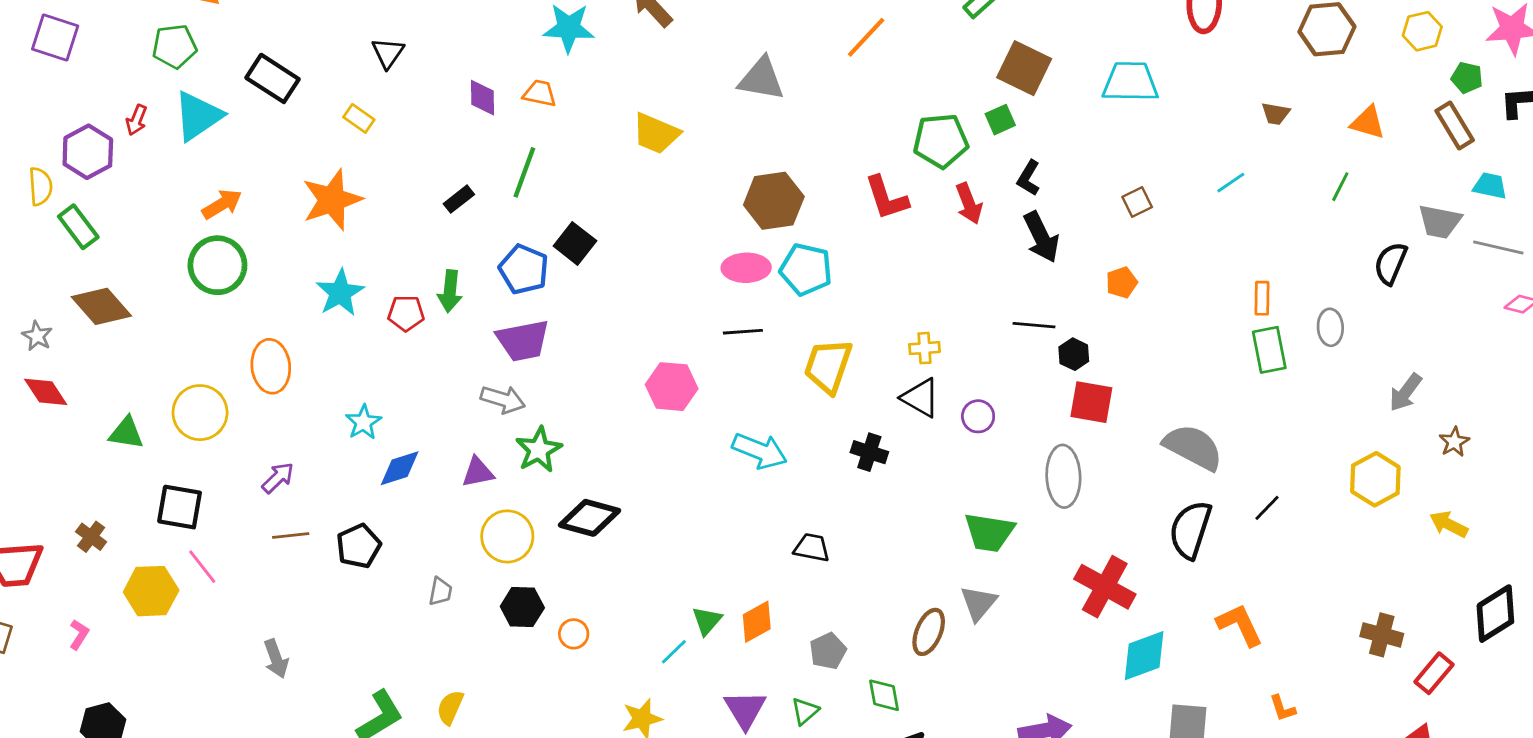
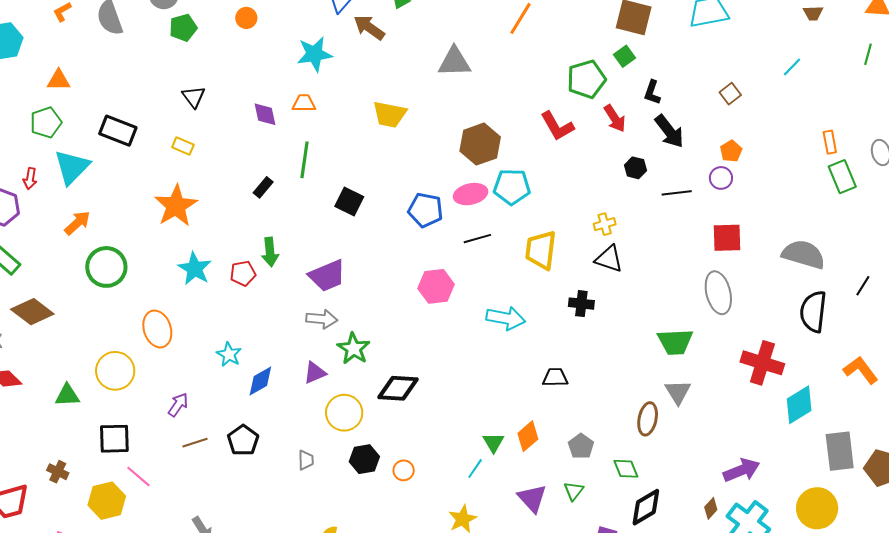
orange arrow: (222, 204) -> (77, 223), moved
blue pentagon: (524, 269) -> (425, 210), moved
black hexagon: (1074, 354) -> (635, 168), moved
purple circle: (978, 416) -> (721, 178), moved

